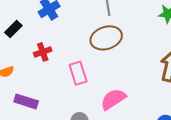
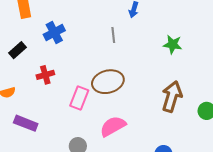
brown ellipse: (106, 38) -> (108, 82), moved
pink rectangle: (78, 73) -> (79, 98), turned 35

